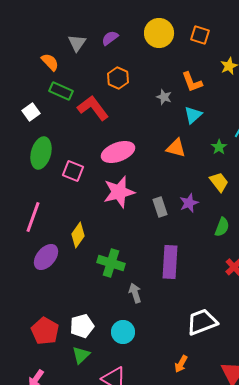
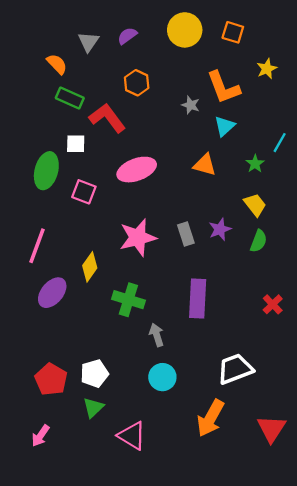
orange L-shape: (192, 82) -> (223, 87), size x1.4
white square: (31, 112) -> (76, 144), moved, turned 36
pink star: (119, 192) -> (138, 238), moved
green semicircle: (222, 227) -> (259, 241), moved
cyan circle: (123, 332) -> (162, 377), moved
orange arrow: (181, 364) -> (211, 418), size x1.8

